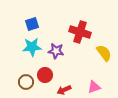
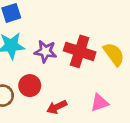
red cross: (80, 32) -> (80, 51), moved

